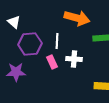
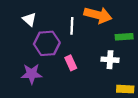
white line: (57, 41) -> (72, 26), moved
white cross: (74, 59) -> (110, 60), moved

